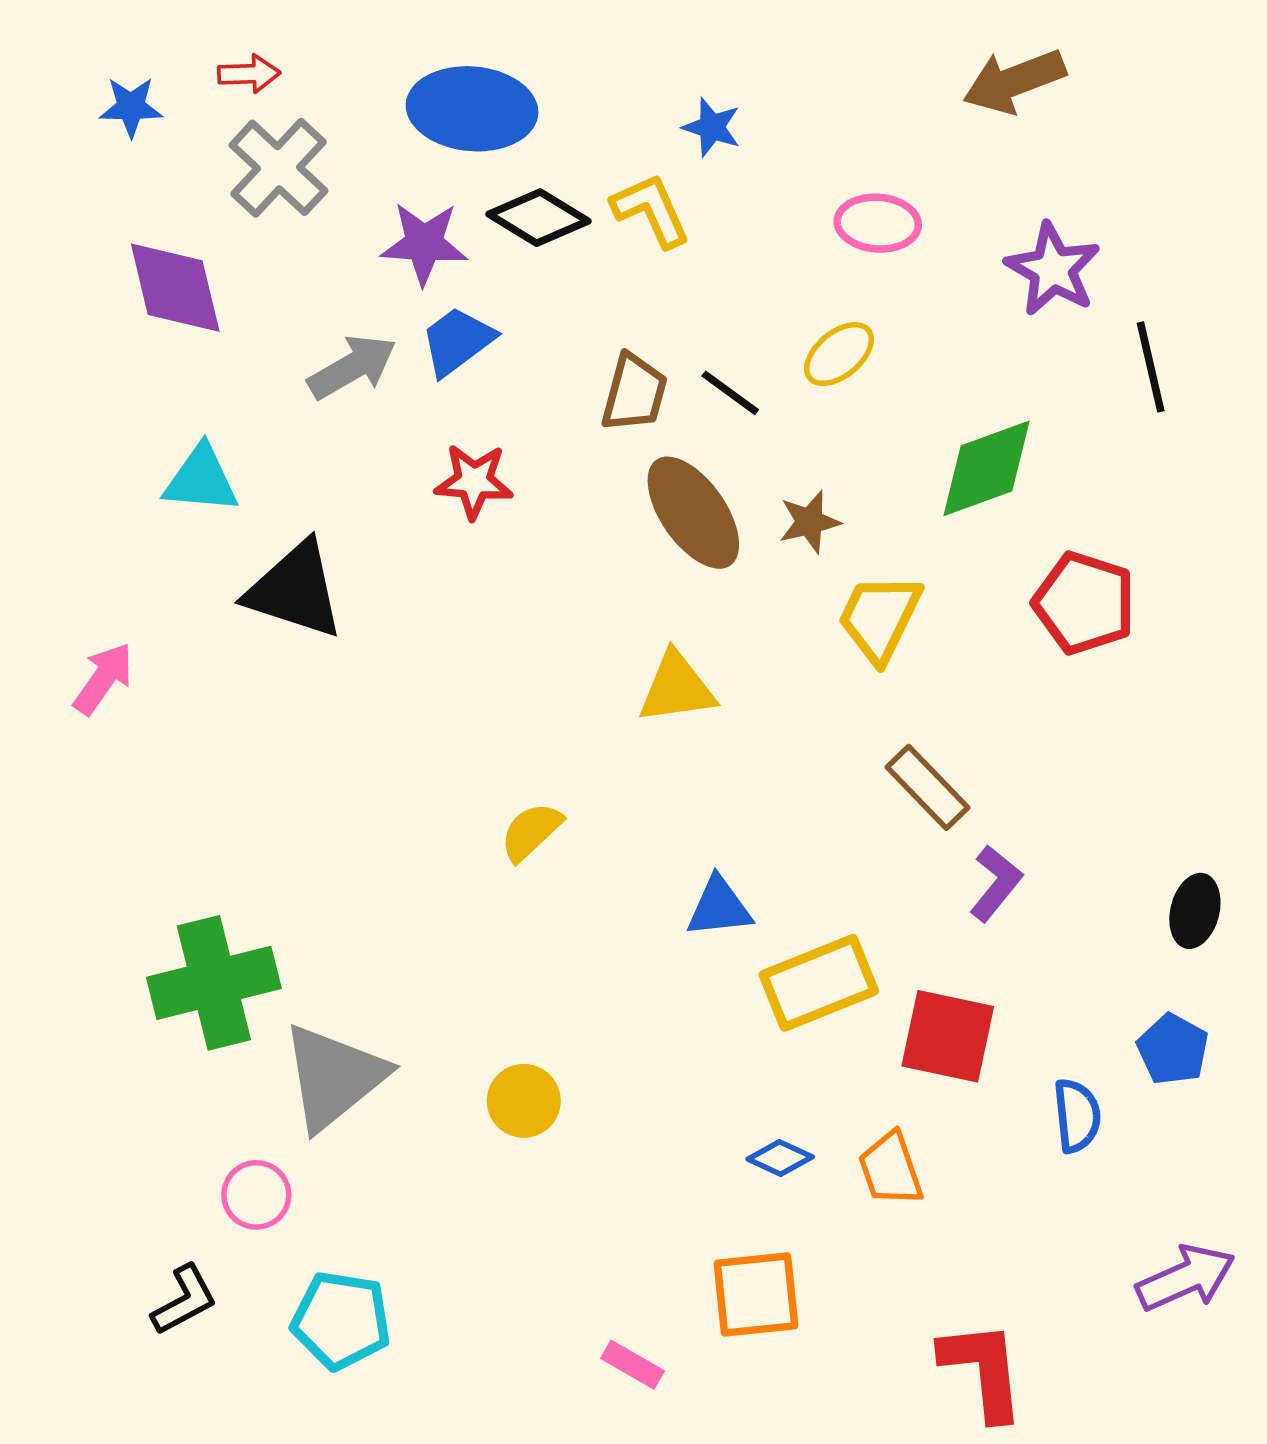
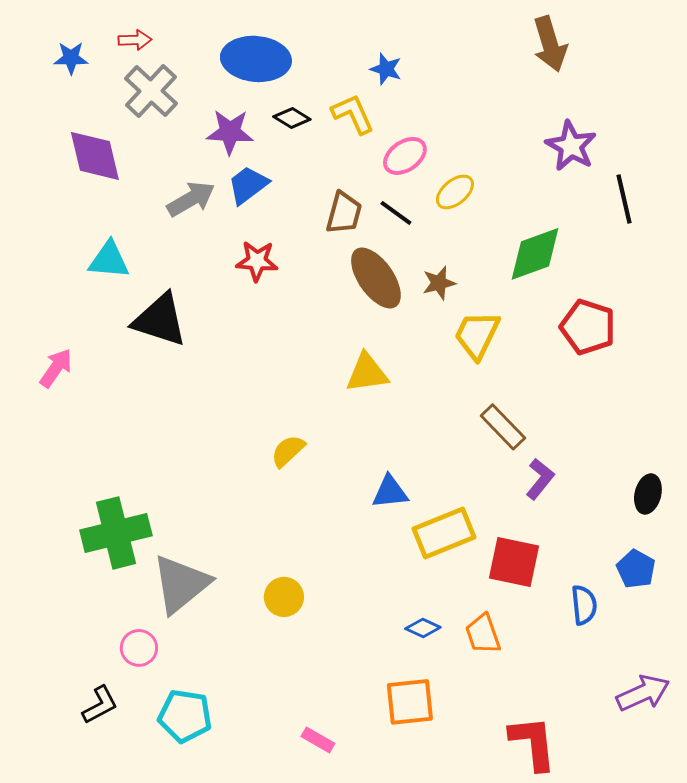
brown arrow: (1014, 81) -> (550, 44), turned -86
black diamond: (538, 218) -> (292, 118), size x0.7
pink ellipse: (878, 223) -> (405, 156), moved, turned -39
pink rectangle: (632, 1365) -> (318, 740), moved

